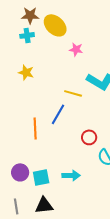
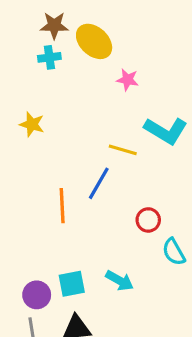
yellow star: (26, 72) -> (32, 124), moved
purple circle: (20, 172) -> (37, 295), moved
cyan arrow: (71, 175) -> (120, 281), turned 30

